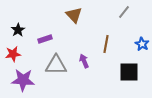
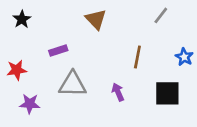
black star: (18, 30) -> (22, 19), moved
purple arrow: (84, 61) -> (118, 92), moved
purple star: (23, 80) -> (30, 104), size x0.7

